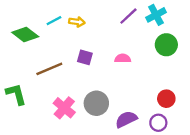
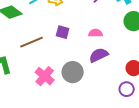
purple semicircle: (126, 119) -> (99, 55), moved

